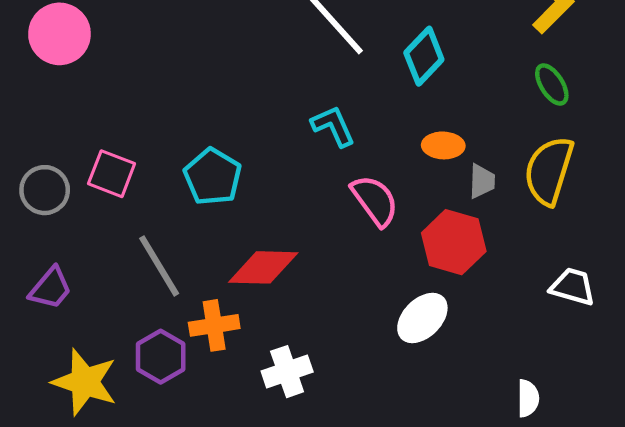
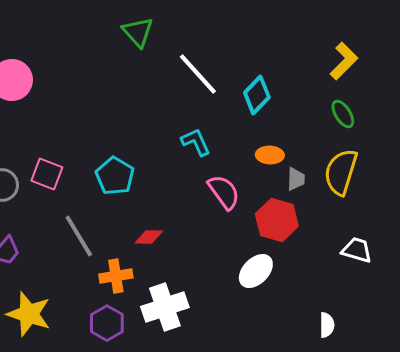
red diamond: (263, 267) -> (149, 237), size x0.6
purple hexagon: (161, 357) -> (107, 323), moved
white cross: (287, 372) -> (165, 307), size x1.4

